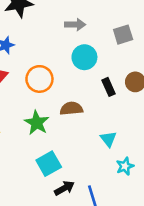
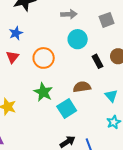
brown semicircle: (71, 109) -> (82, 87), moved
cyan triangle: (108, 139) -> (111, 96), moved
cyan square: (49, 164) -> (67, 108), moved

